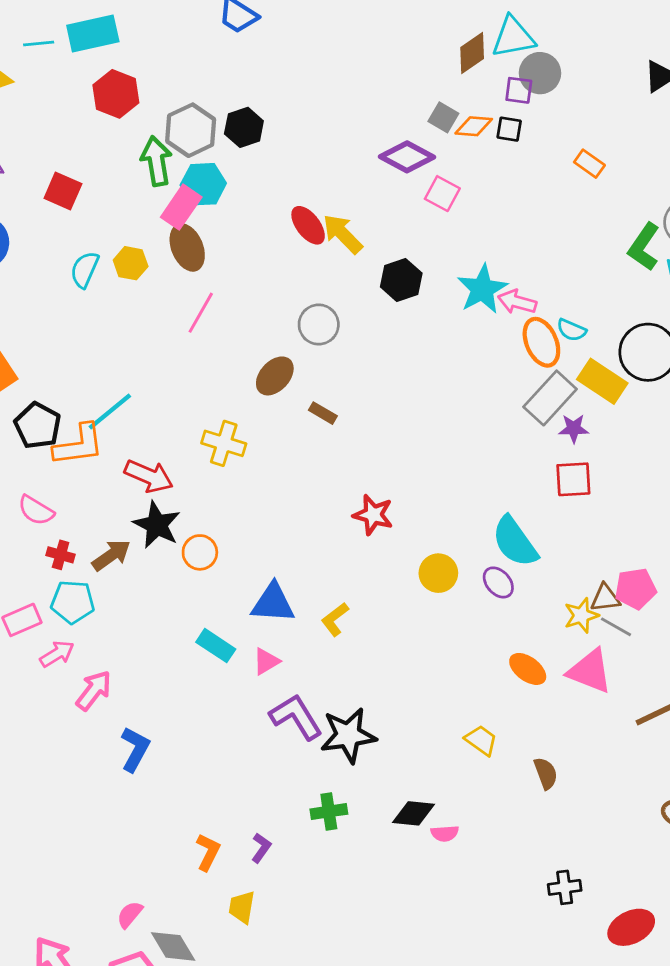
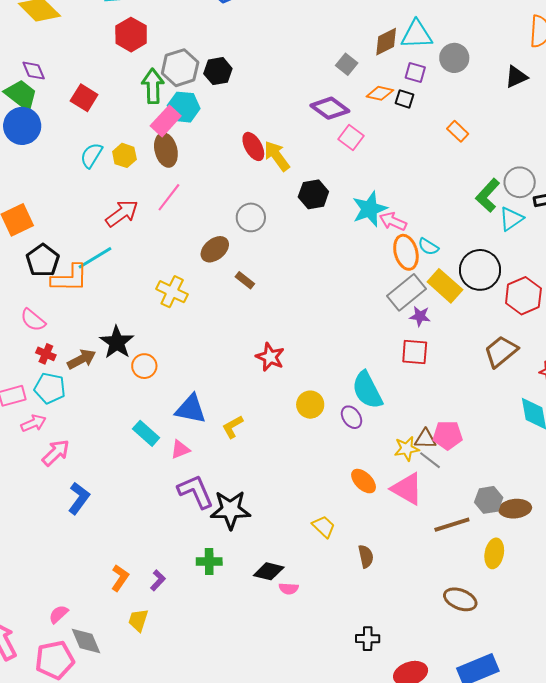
gray circle: (540, 73) -> (454, 58), moved
gray square: (443, 117) -> (347, 64), moved
red arrow: (149, 476) -> (122, 213), moved, turned -68

